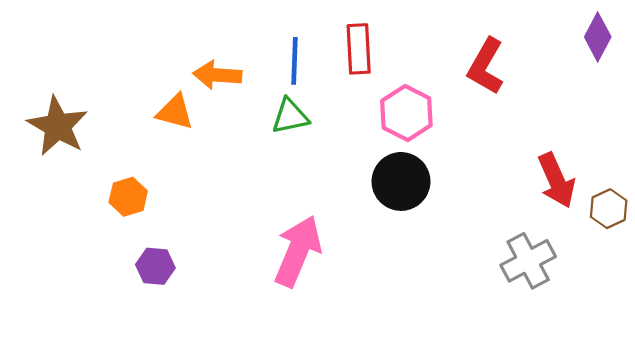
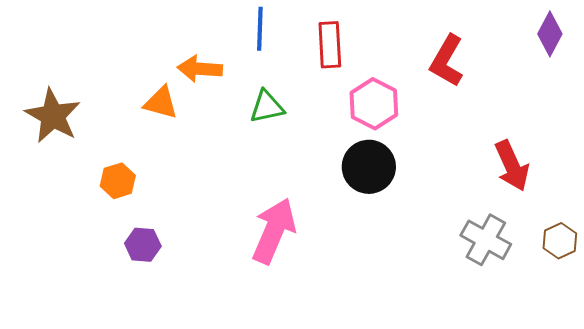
blue line: (294, 61) -> (260, 29), moved
brown hexagon: (609, 209) -> (560, 241), moved
gray cross: (528, 261) -> (486, 240), turned -33

